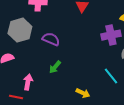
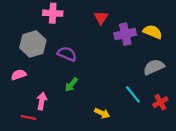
purple cross: (111, 35) -> (125, 34), moved

